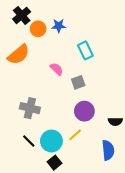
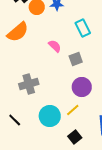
gray cross: (30, 108) -> (29, 84), turned -30
black line: (29, 141) -> (15, 120), moved
black square: (55, 163) -> (75, 137), moved

